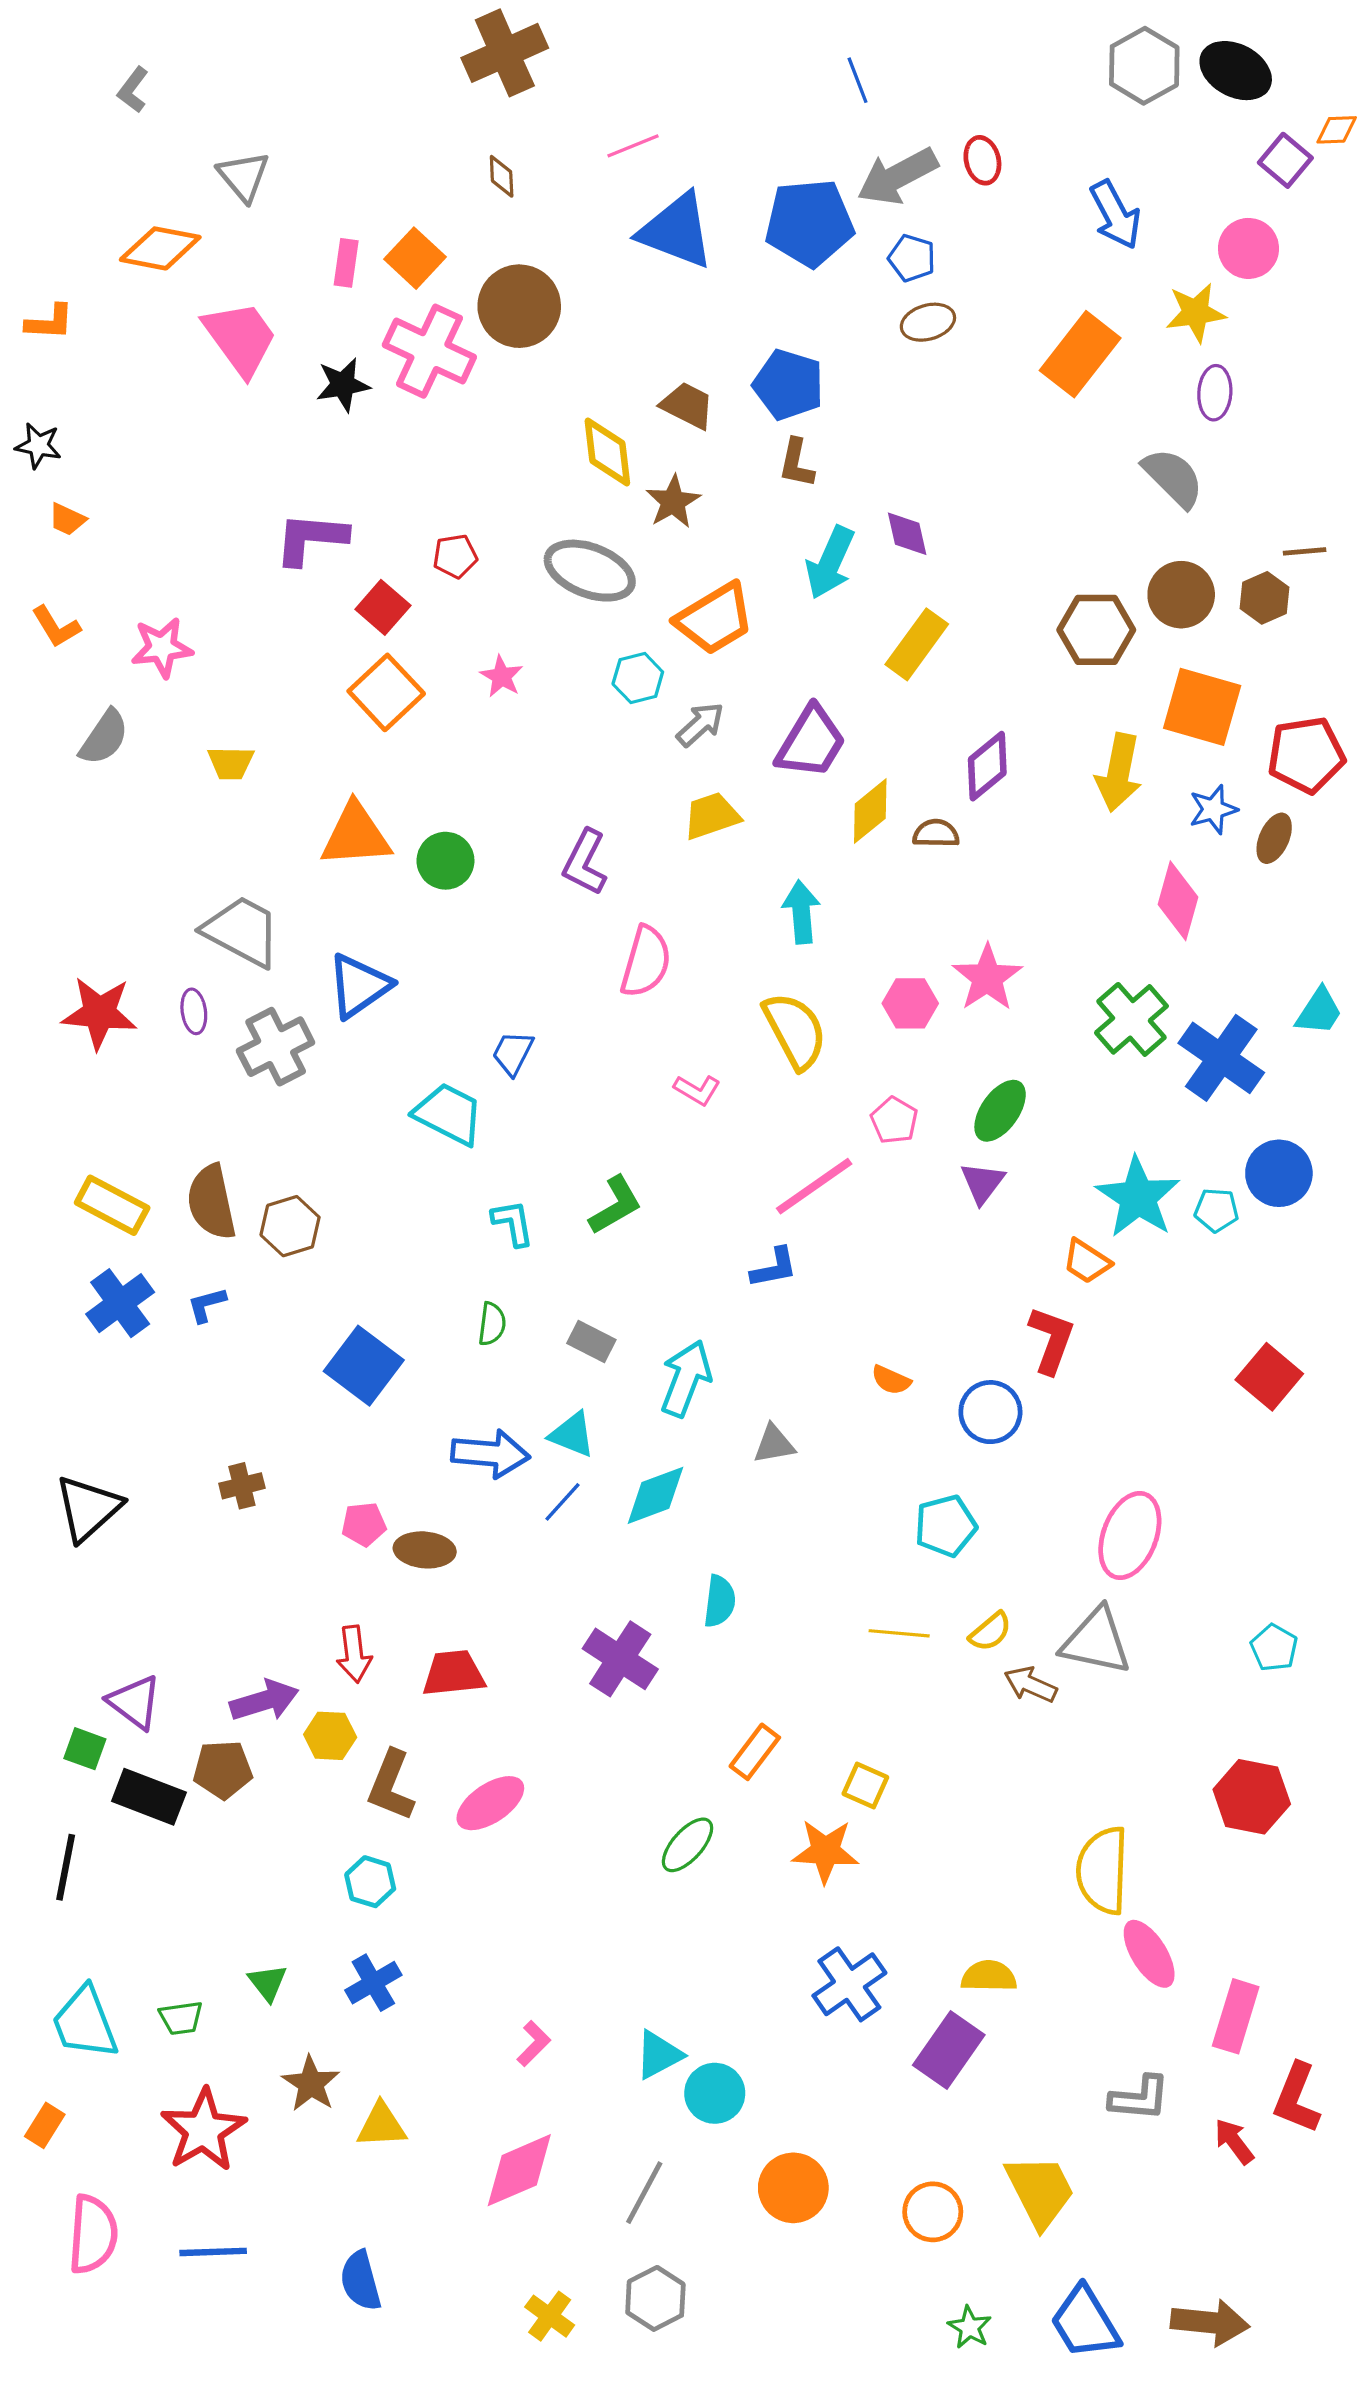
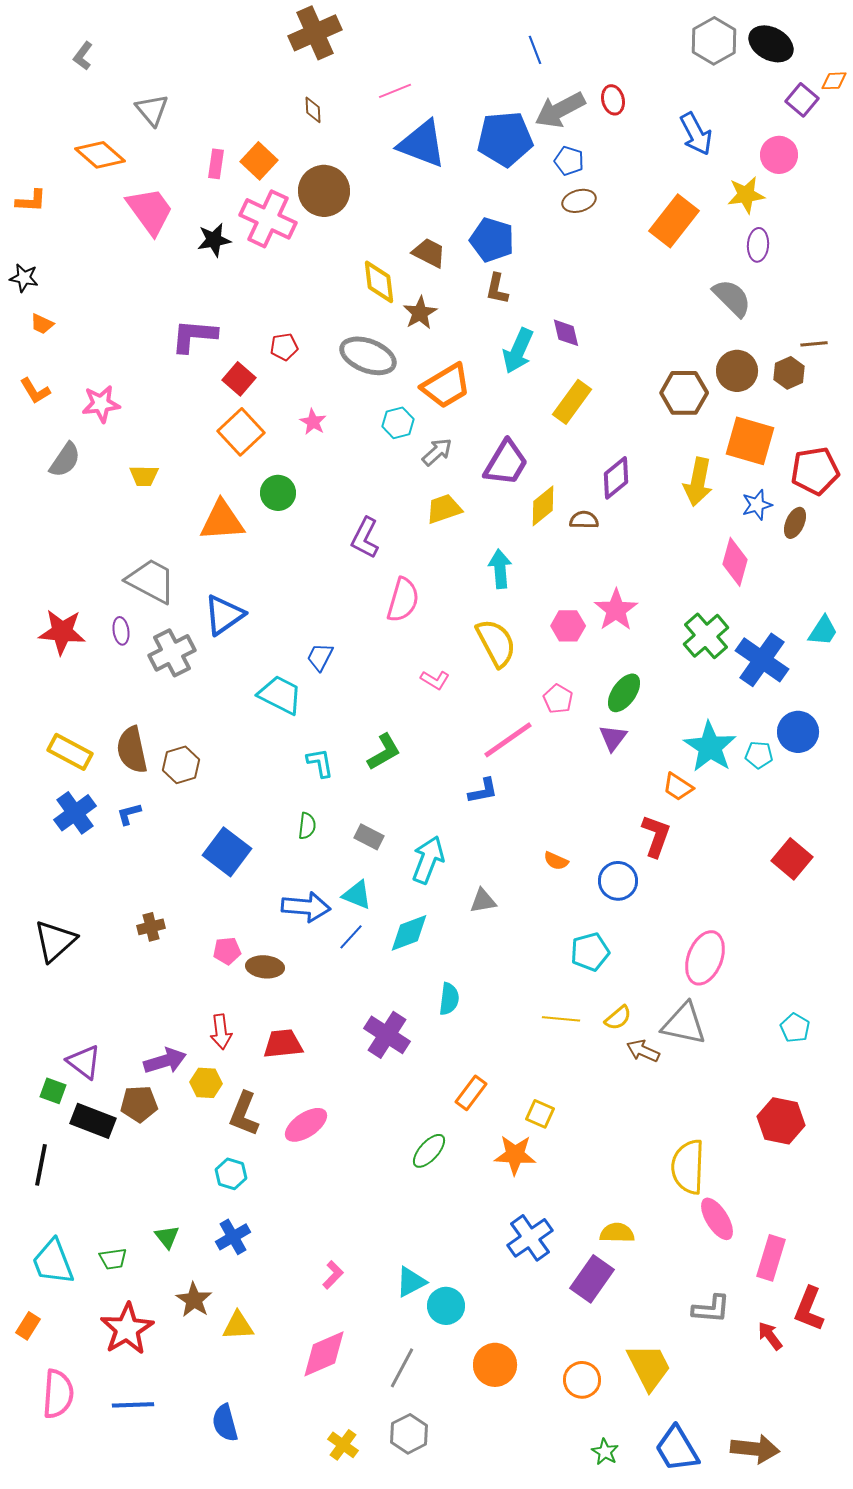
orange diamond: (160, 248) -> (100, 155), turned 30
green circle: (445, 861) -> (278, 493), moved

